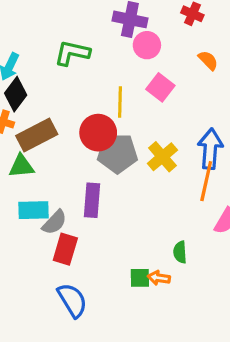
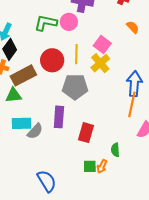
pink circle: (147, 45) -> (69, 22), moved
red circle: (98, 133) -> (52, 60), moved
yellow cross: (162, 157) -> (100, 63), moved
red rectangle: (65, 249) -> (86, 133), moved
orange arrow: (159, 278) -> (102, 166), turned -72

